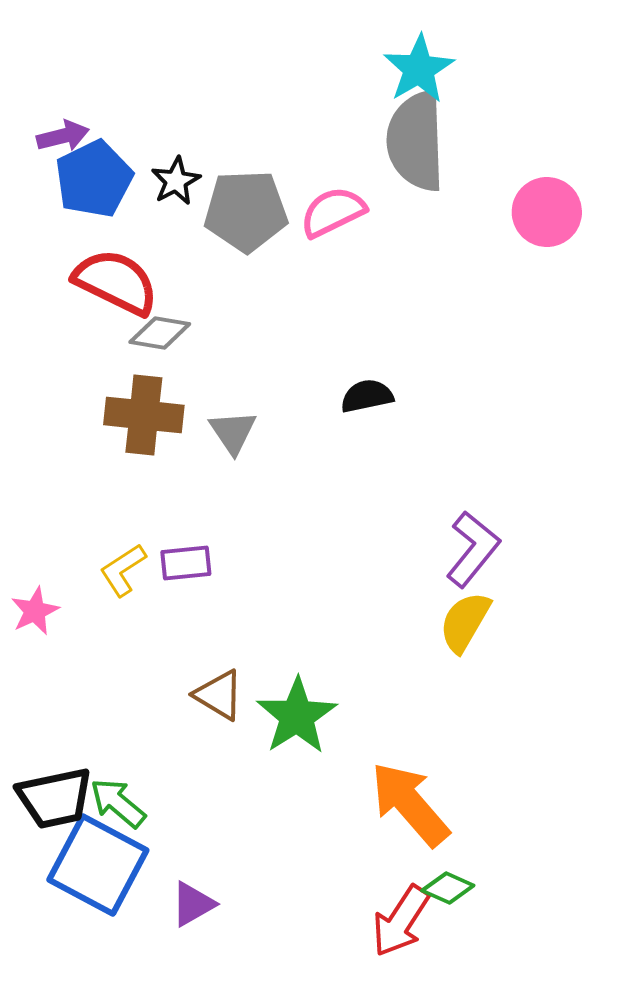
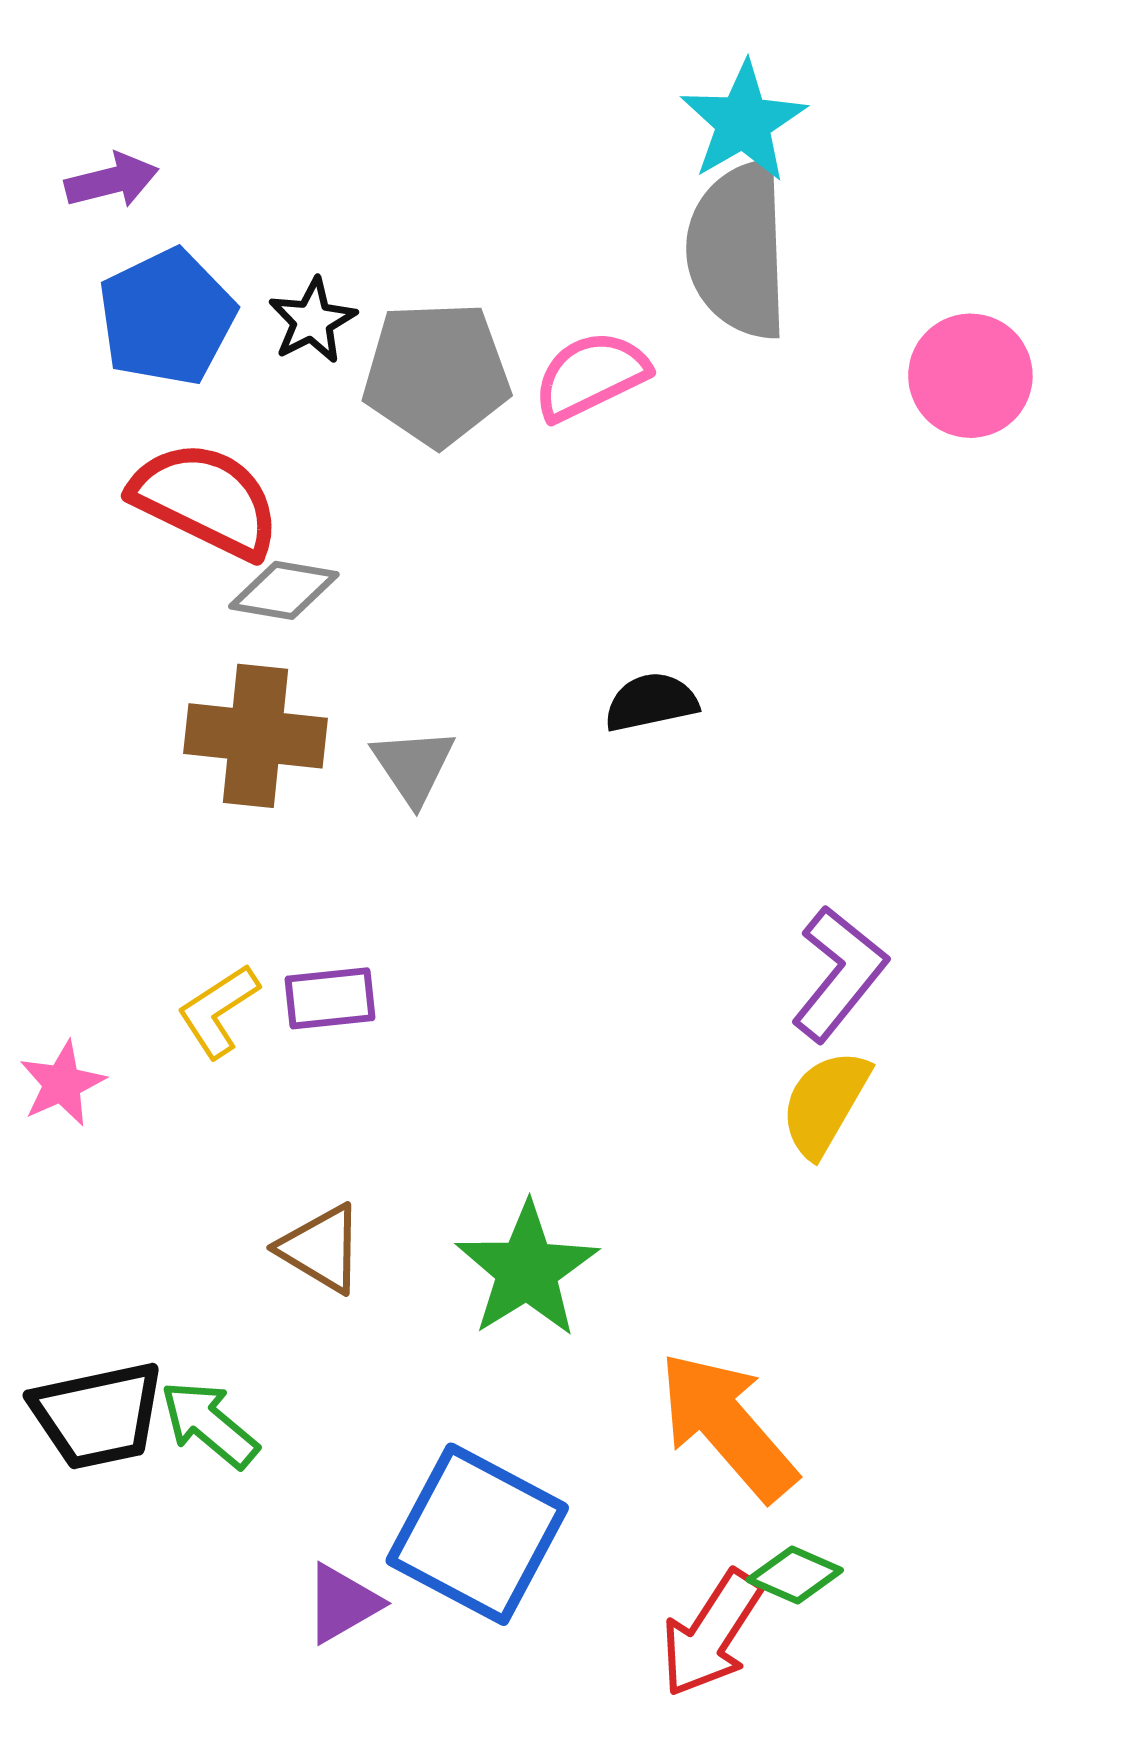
purple arrow: (63, 136) -> (112, 181), moved
brown triangle: (219, 695) -> (321, 1249), moved
blue square: (98, 865) -> (477, 1534), moved

